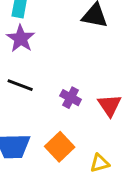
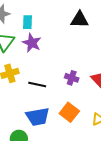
black line: (20, 85) -> (37, 85), moved

